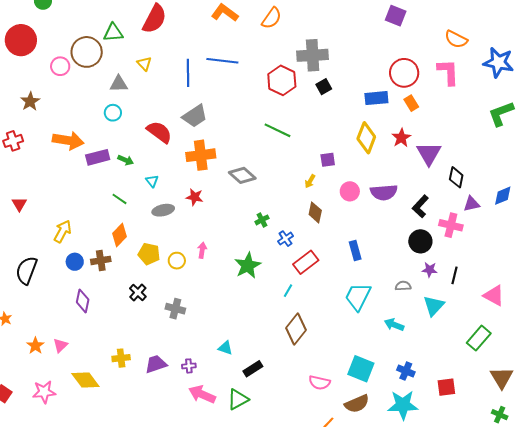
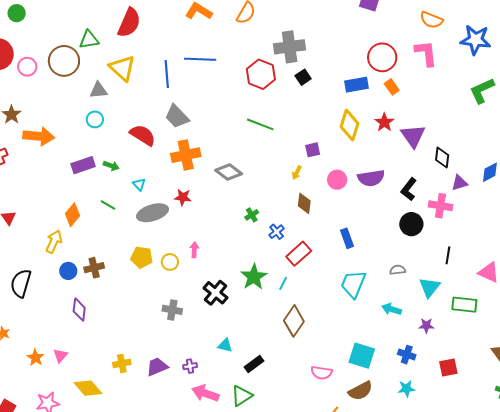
yellow triangle: (144, 64) -> (122, 68), size x1.8
pink circle: (60, 66) -> (27, 67), moved
gray trapezoid: (195, 116) -> (177, 116), turned 84
orange arrow: (68, 140) -> (39, 136), moved
gray ellipse: (163, 210) -> (153, 213), size x1.4
orange diamond: (119, 235) -> (73, 215), moved
green star: (248, 266) -> (254, 277), moved
purple star: (430, 270) -> (426, 326), moved
black cross: (138, 292) -> (215, 293), moved, size x1.4
green rectangle: (479, 338) -> (464, 305), moved, turned 60
cyan star: (403, 405) -> (406, 389), size x0.6

